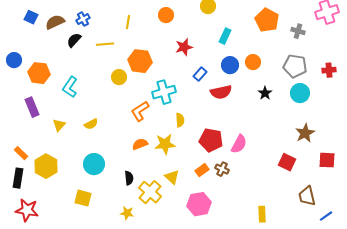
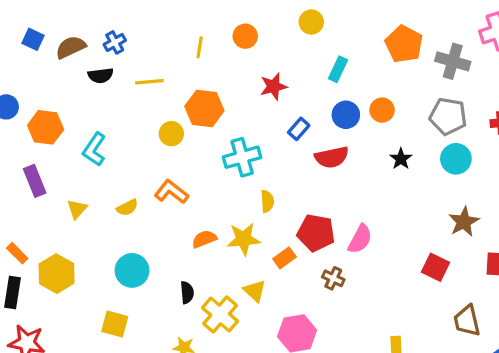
yellow line: (128, 22) -> (200, 47), moved
gray cross: (298, 31) -> (453, 61), size x1.5
black semicircle: (74, 40) -> (101, 75), turned -140
orange L-shape: (140, 111) -> (171, 192), moved, turned 70
orange rectangle: (202, 170) -> (285, 258), moved

